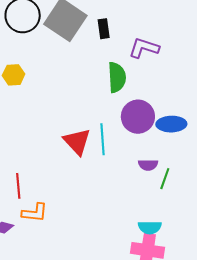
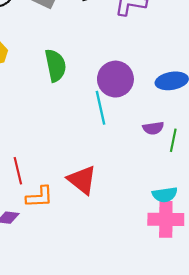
green semicircle: (117, 77) -> (55, 65), moved
purple circle: (138, 117) -> (115, 79), moved
red triangle: (77, 142) -> (82, 180), moved

